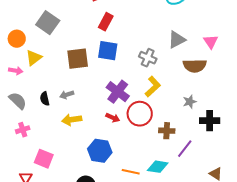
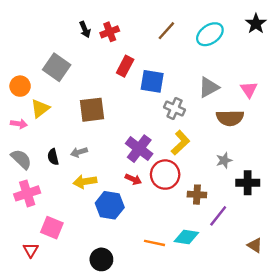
blue square: (108, 51) -> (152, 81), moved
pink cross: (23, 130) -> (27, 193), size x1.5
blue hexagon: (100, 151) -> (110, 205), moved

